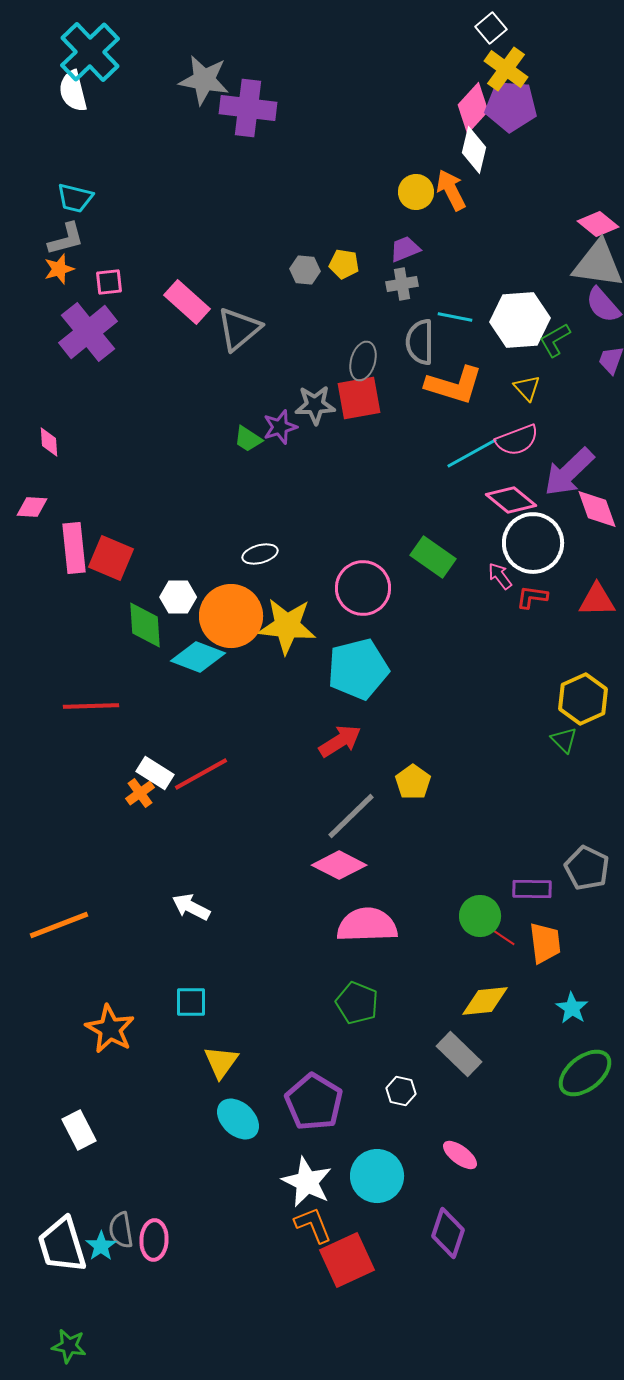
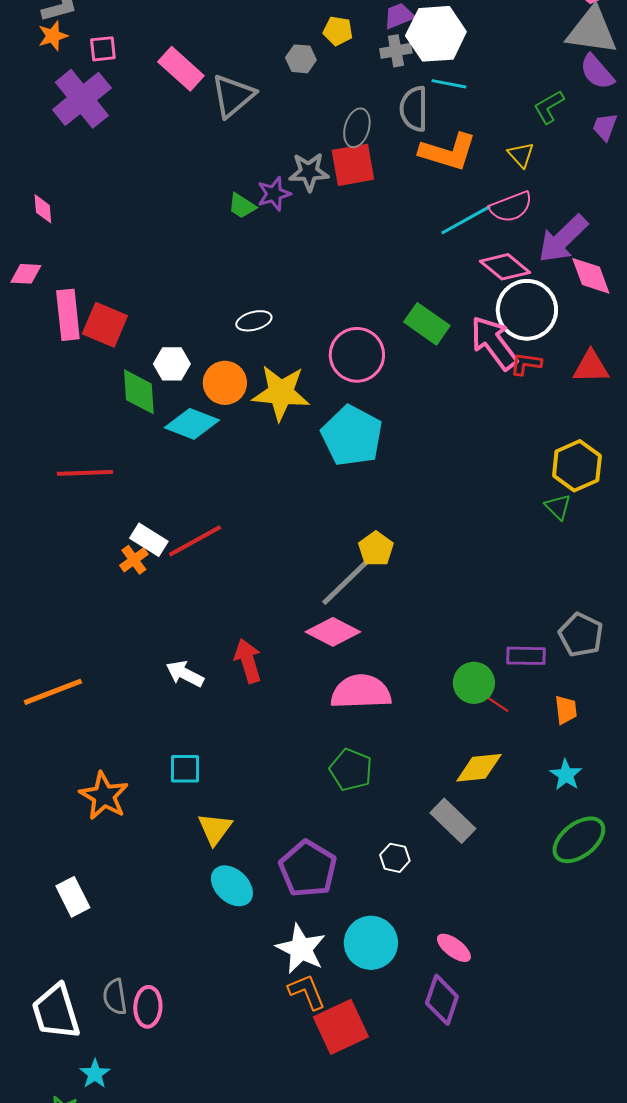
gray hexagon: (305, 270) -> (301, 59), moved
white hexagon: (520, 320) -> (436, 34), moved
pink arrow: (500, 576) -> (494, 343), size x2.0
orange circle: (231, 616) -> (225, 383), size x0.7
cyan pentagon: (358, 669) -> (352, 436), turned -30
red arrow: (340, 741) -> (248, 661), moved, turned -75
yellow pentagon: (413, 782) -> (376, 549), moved
orange trapezoid: (545, 943) -> (566, 710), moved, size x0.7
pink ellipse: (460, 1155) -> (454, 948), moved
cyan star: (101, 1246) -> (95, 1074), moved

